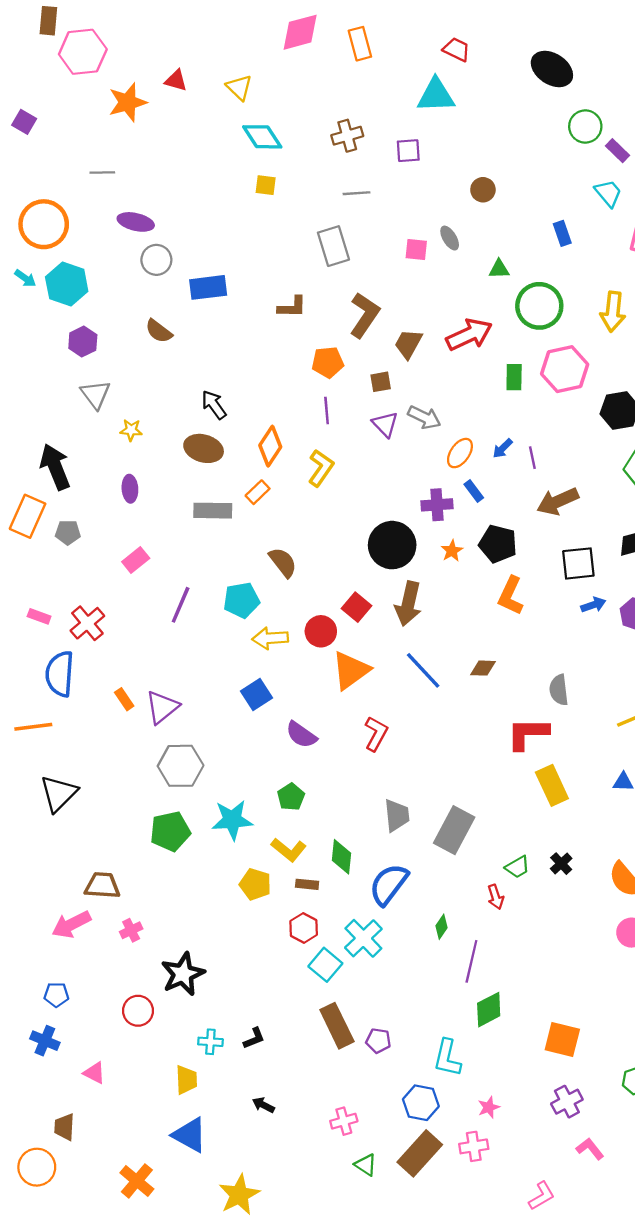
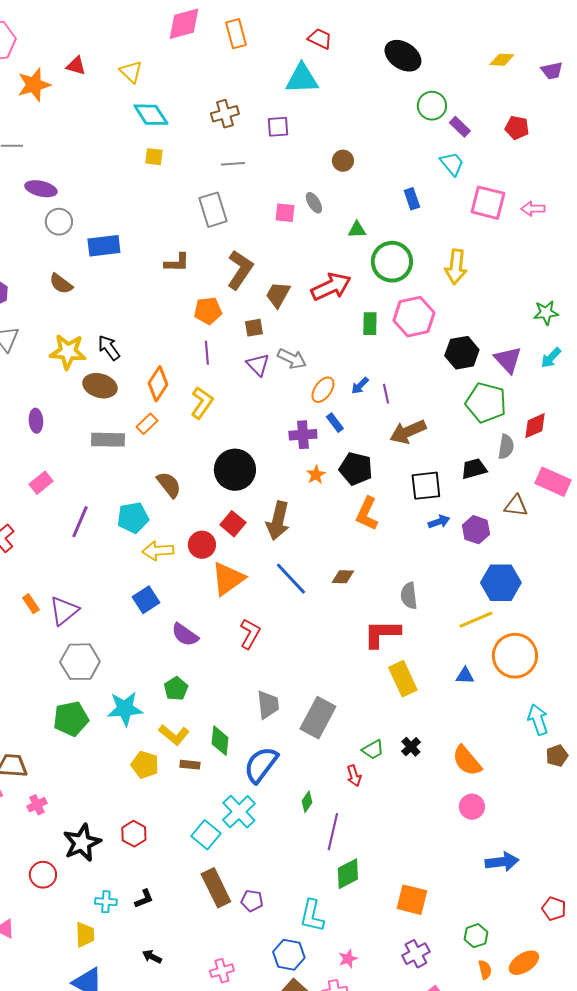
yellow star: (131, 430) -> (68, 352), moved, size x1.8
black circle: (392, 545) -> (235, 470), moved
red hexagon: (304, 928) -> (134, 834), moved

